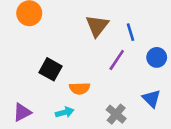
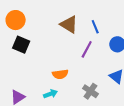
brown triangle: (97, 26) -> (69, 24), turned -30
black square: (51, 69) -> (21, 45), moved

